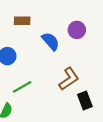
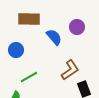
brown rectangle: (22, 21) -> (29, 19), size x1.5

